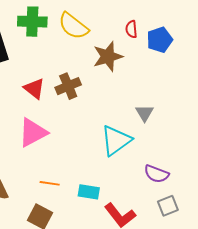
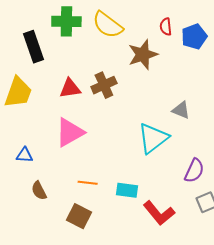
red triangle: (34, 89) -> (70, 88), turned -45
gray triangle: (145, 113) -> (181, 110), turned -36
purple semicircle: (156, 174) -> (194, 171), turned -85

